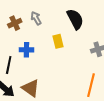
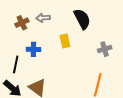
gray arrow: (36, 18) -> (43, 18), turned -64

